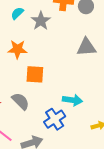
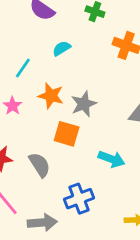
gray star: (41, 21) -> (84, 104), moved
cyan arrow: (73, 100) -> (111, 159), moved

